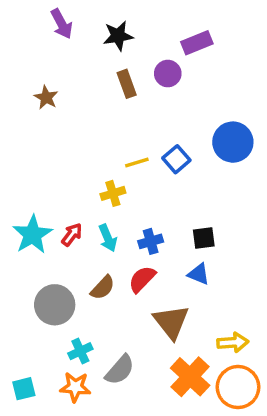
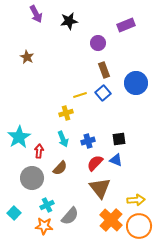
purple rectangle: (197, 43) -> (126, 25), moved
brown rectangle: (127, 84) -> (104, 70), moved
red arrow: (72, 235) -> (39, 151), moved, turned -32
red semicircle: (142, 279) -> (95, 163), moved
cyan square: (24, 389) -> (14, 213), moved, turned -32

